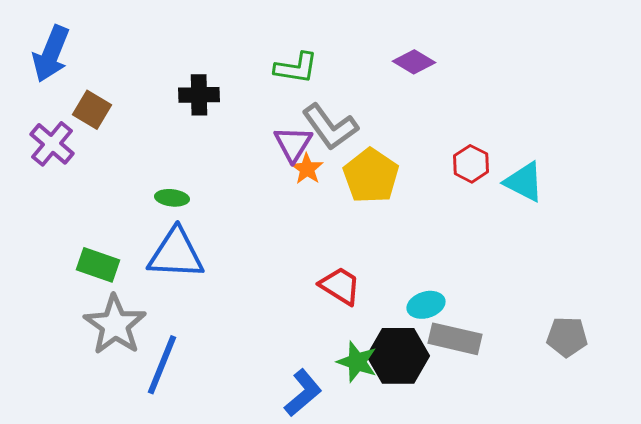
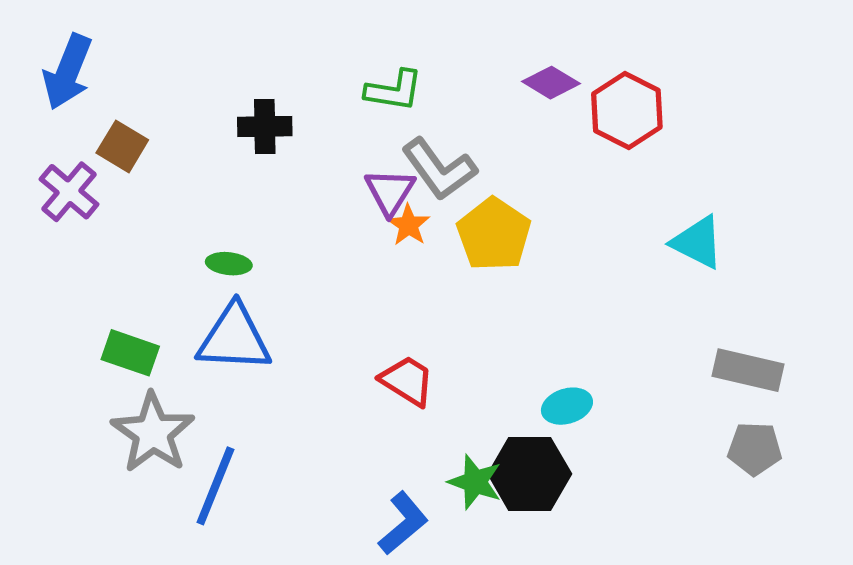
red hexagon: (471, 164) -> (627, 111), moved, size x1.5
red trapezoid: (340, 286) -> (407, 381), moved
gray rectangle: (455, 339) -> (748, 370), moved

